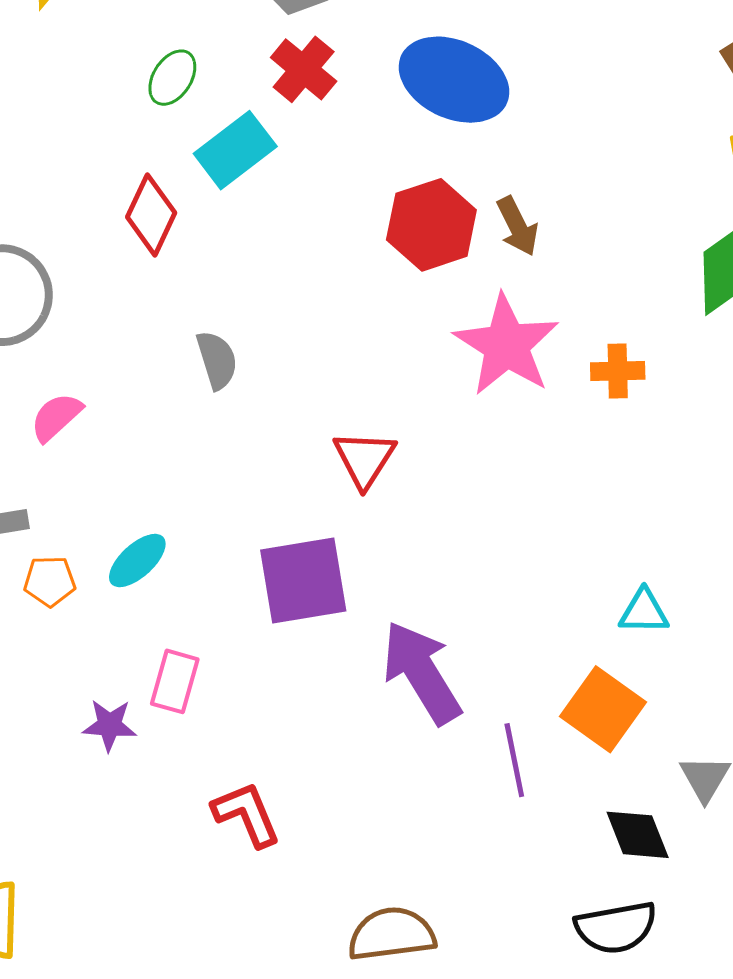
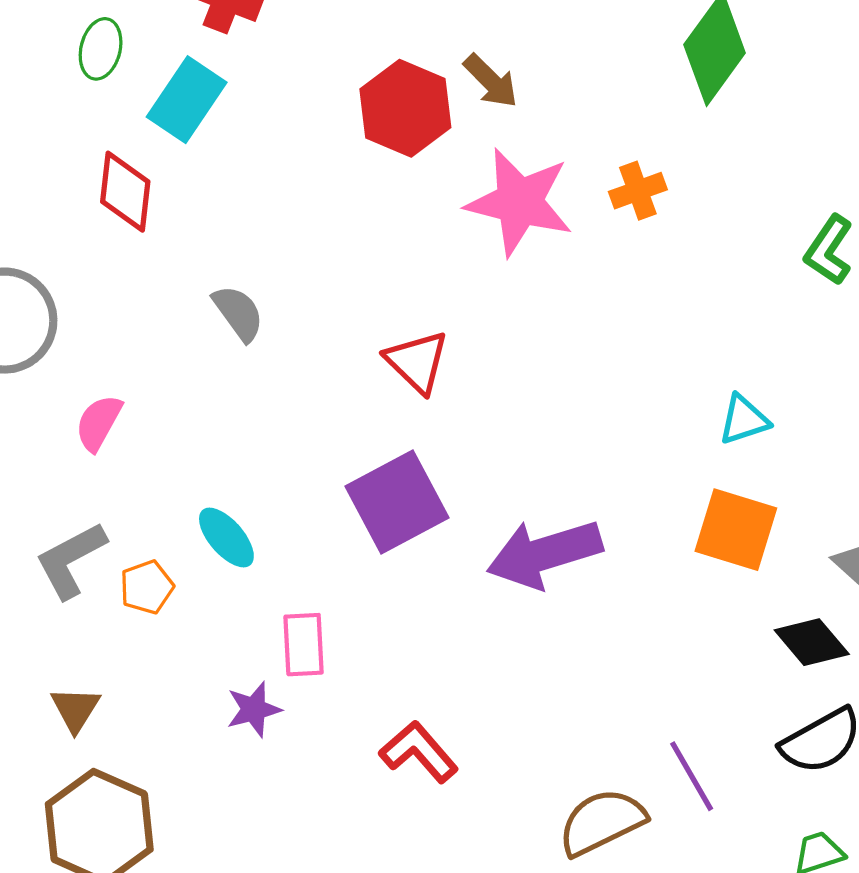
cyan ellipse: (137, 561) -> (226, 538), turned -70
purple arrow: (422, 672) -> (544, 554), turned -57
purple line: (514, 760) -> (692, 776), moved

